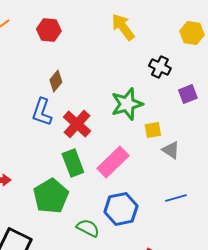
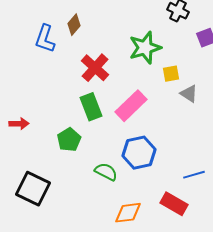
blue L-shape: (42, 112) -> (45, 39), moved
green pentagon: (51, 196) -> (69, 140), size x0.7
blue line: (176, 198) -> (194, 175), moved

